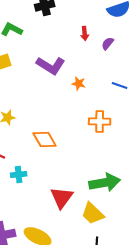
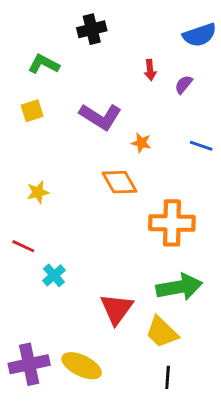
orange cross: (100, 122) -> (172, 223), moved, size x1.4
orange diamond: (45, 140) -> (119, 182), moved
cyan cross: (19, 175) -> (54, 275), turned -35

